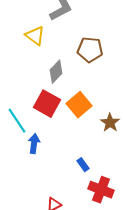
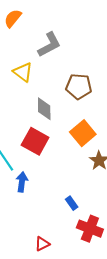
gray diamond: (56, 72) -> (44, 109), turned -45
orange square: (79, 105) -> (83, 133), moved

